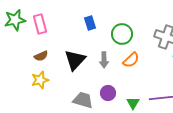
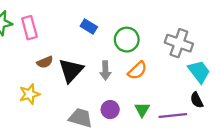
blue rectangle: (90, 23) -> (89, 27), turned -40
brown semicircle: (41, 56) -> (45, 62), moved
green triangle: (133, 103) -> (142, 110), moved

